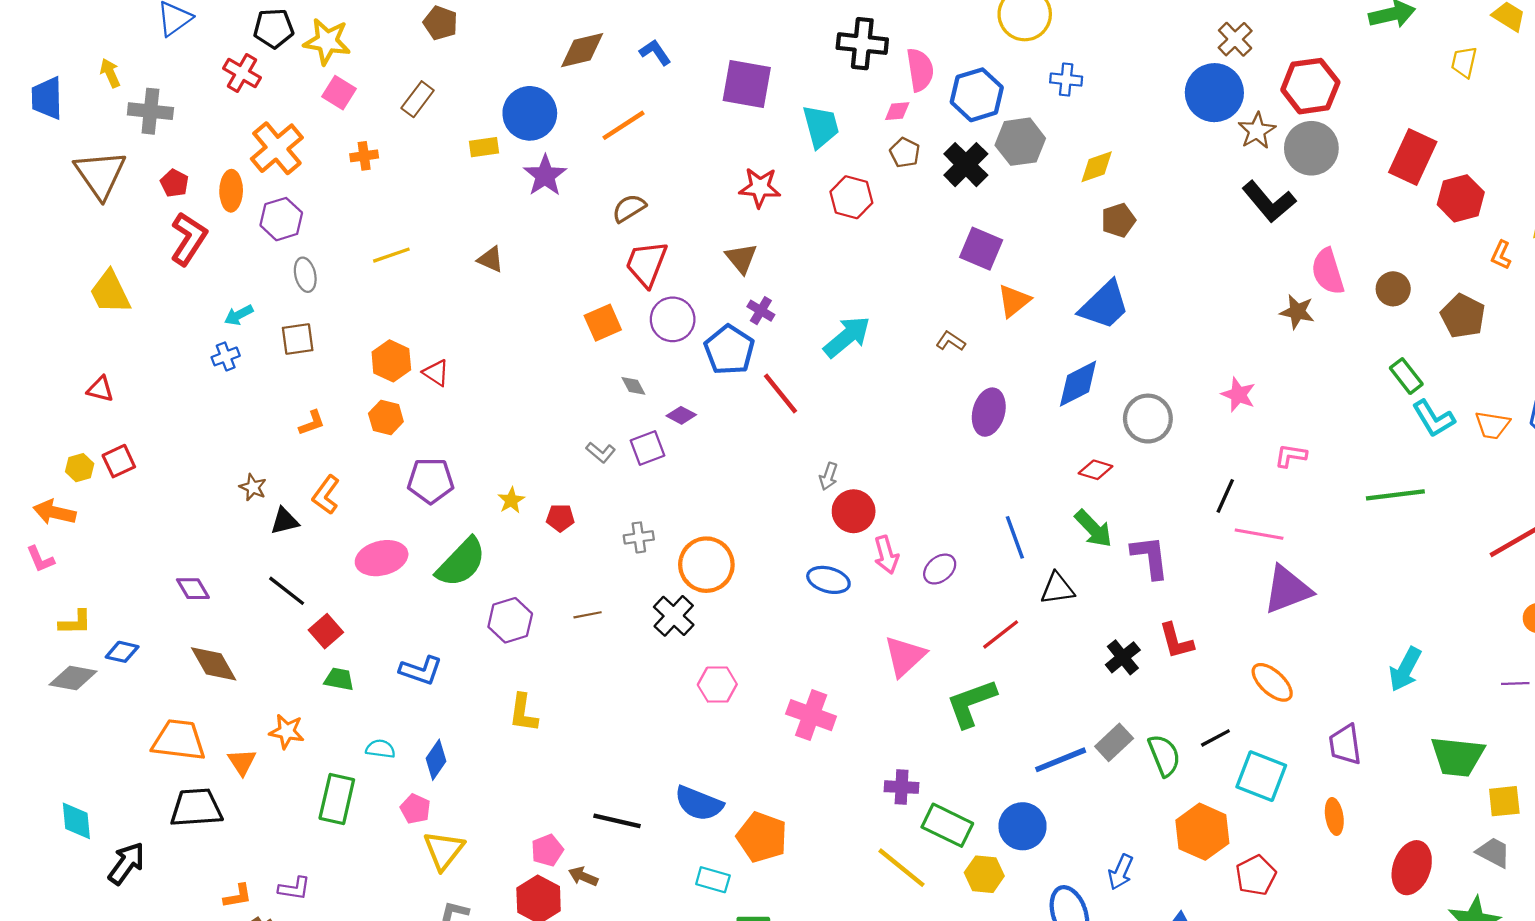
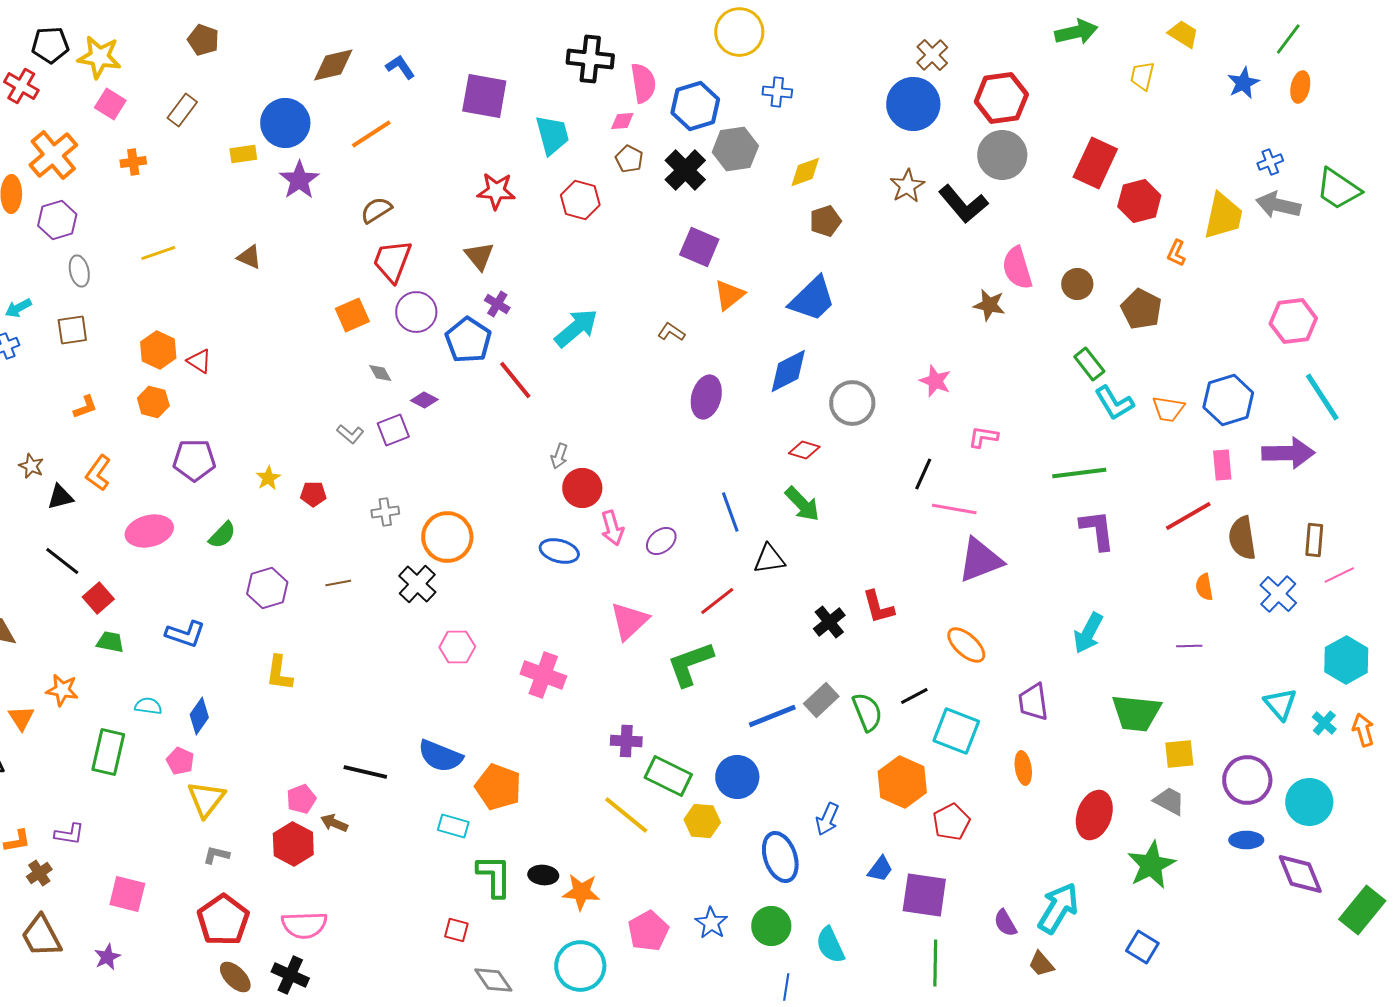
brown star: (1257, 131) -> (907, 186), moved
purple L-shape: (1150, 557) -> (1097, 530), moved
green semicircle: (461, 562) -> (222, 535), size x0.6

